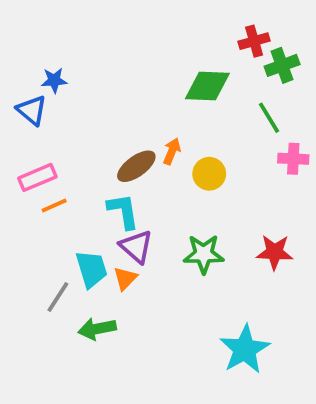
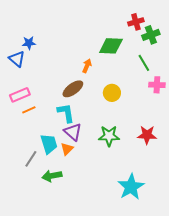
orange arrow: (172, 151) -> (87, 66), moved

